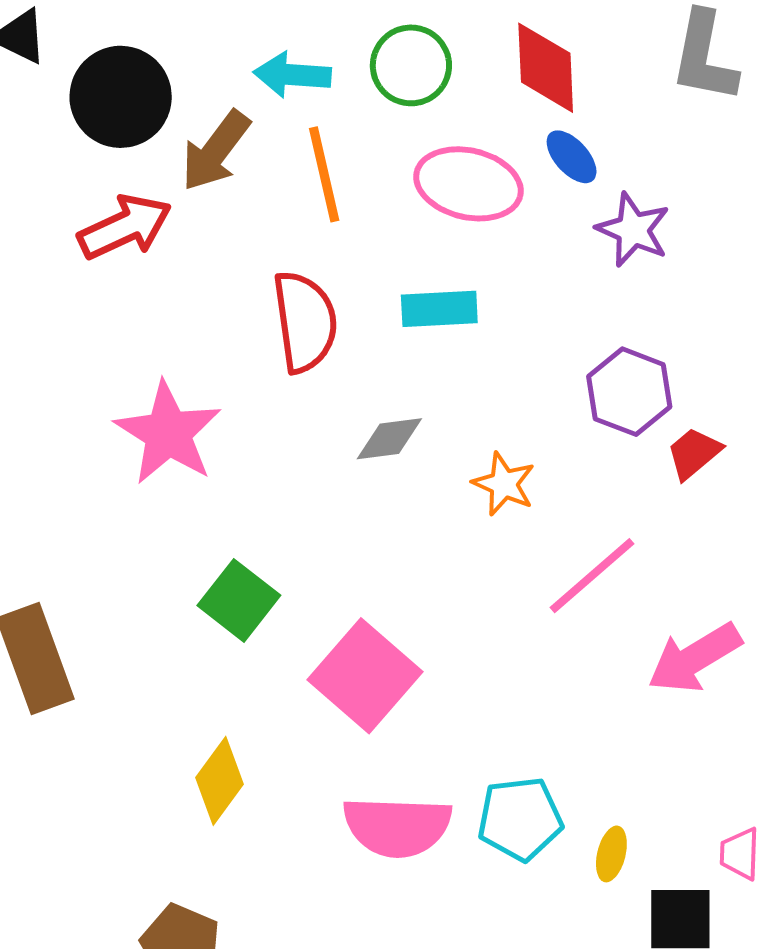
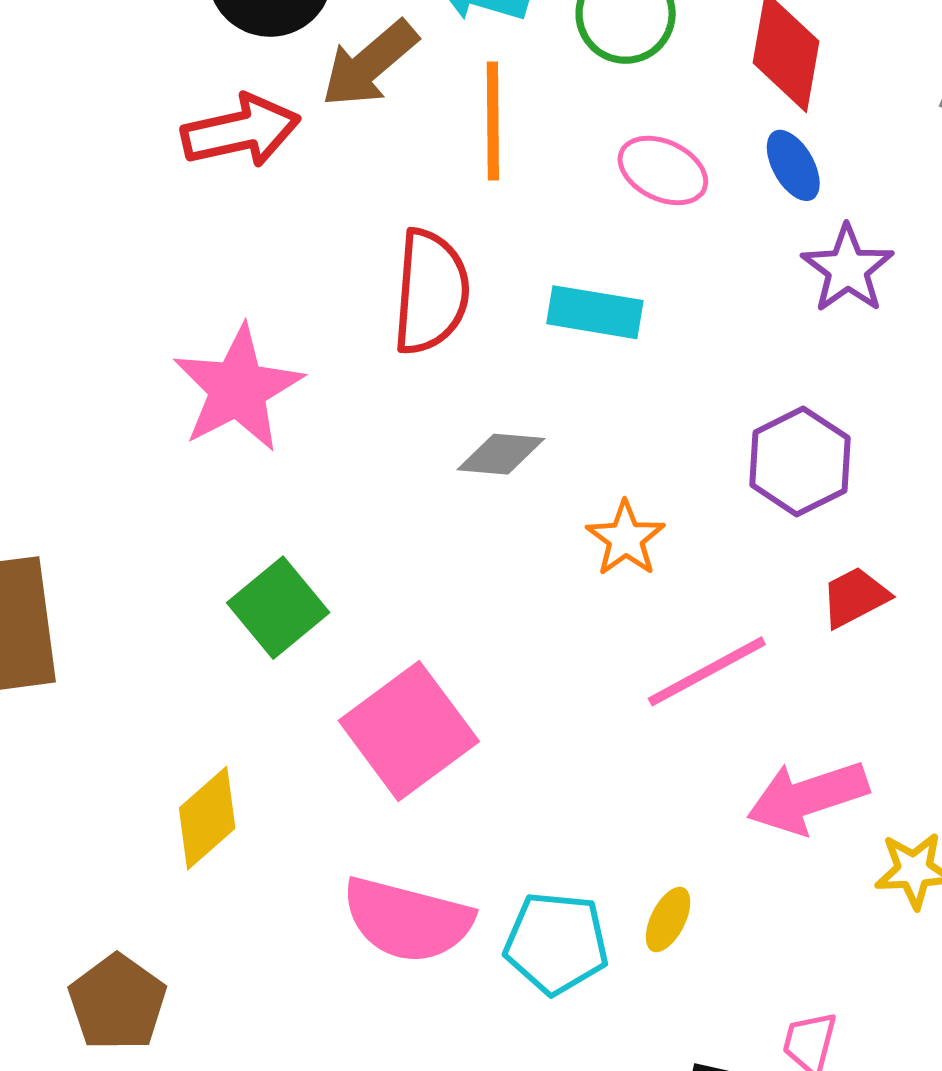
pink ellipse: (468, 184) -> (663, 170), size x0.7
red trapezoid: (694, 453) -> (855, 597), moved
yellow ellipse: (611, 854) -> (668, 919), moved

